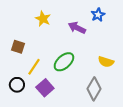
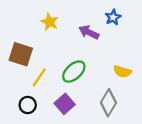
brown square: (18, 47) -> (21, 54), size x1.5
black circle: (17, 85) -> (28, 105), moved
purple square: (45, 88) -> (65, 104), moved

